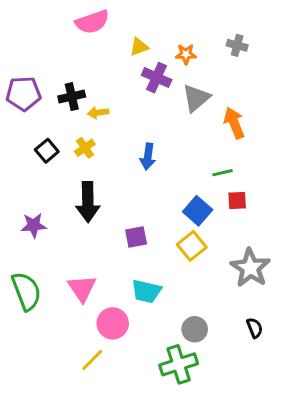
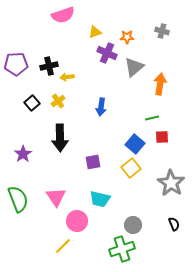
orange arrow: (234, 123) -> (160, 84), turned 30
purple star: (34, 225) -> (23, 154), turned -30

